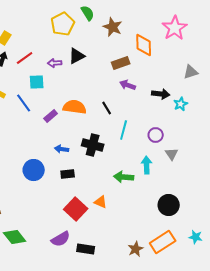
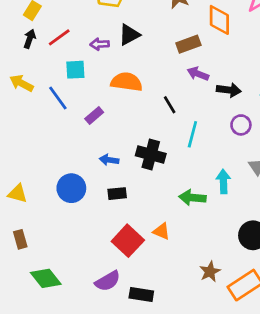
black arrow: (161, 94) -> (229, 90), moved
orange semicircle: (75, 107) -> (127, 82), moved
purple circle: (156, 135) -> (241, 125), moved
brown star: (136, 249) -> (210, 272), moved

